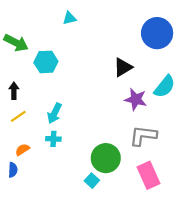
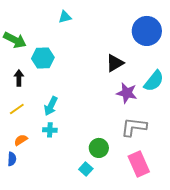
black arrow: (14, 91) -> (19, 78), moved
green circle: (106, 158) -> (99, 148), size x0.7

